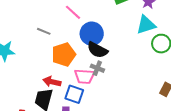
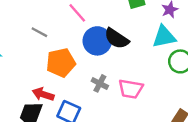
black semicircle: (97, 50) -> (117, 39), moved
pink trapezoid: (85, 76) -> (131, 89), moved

